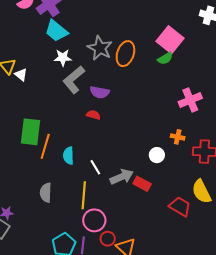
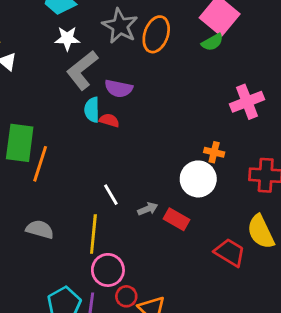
orange cross: (178, 137) -> (214, 152), moved
white circle: (157, 155) -> (198, 179), size x1.6
cyan semicircle: (68, 156) -> (92, 110), moved
gray arrow: (122, 177) -> (148, 209), size x0.6
gray semicircle: (46, 193) -> (40, 229), turned 102

